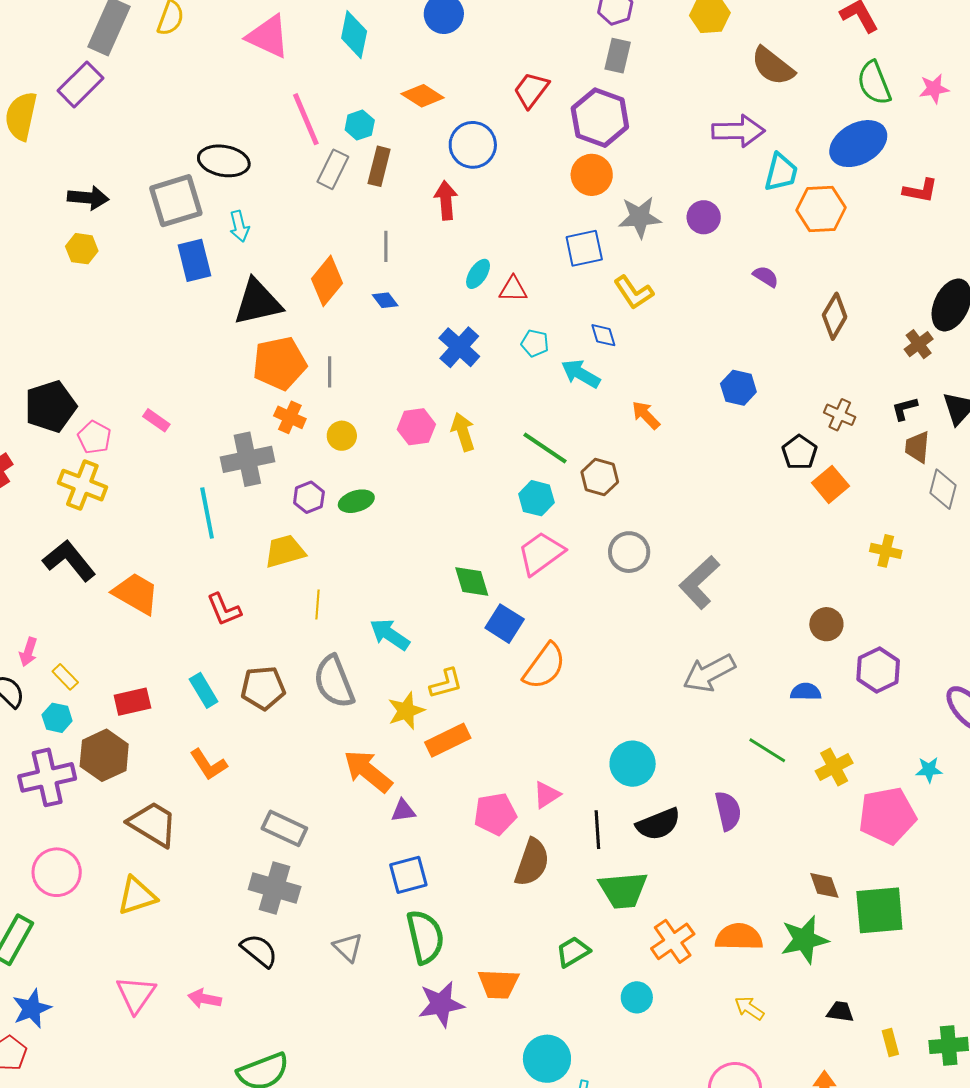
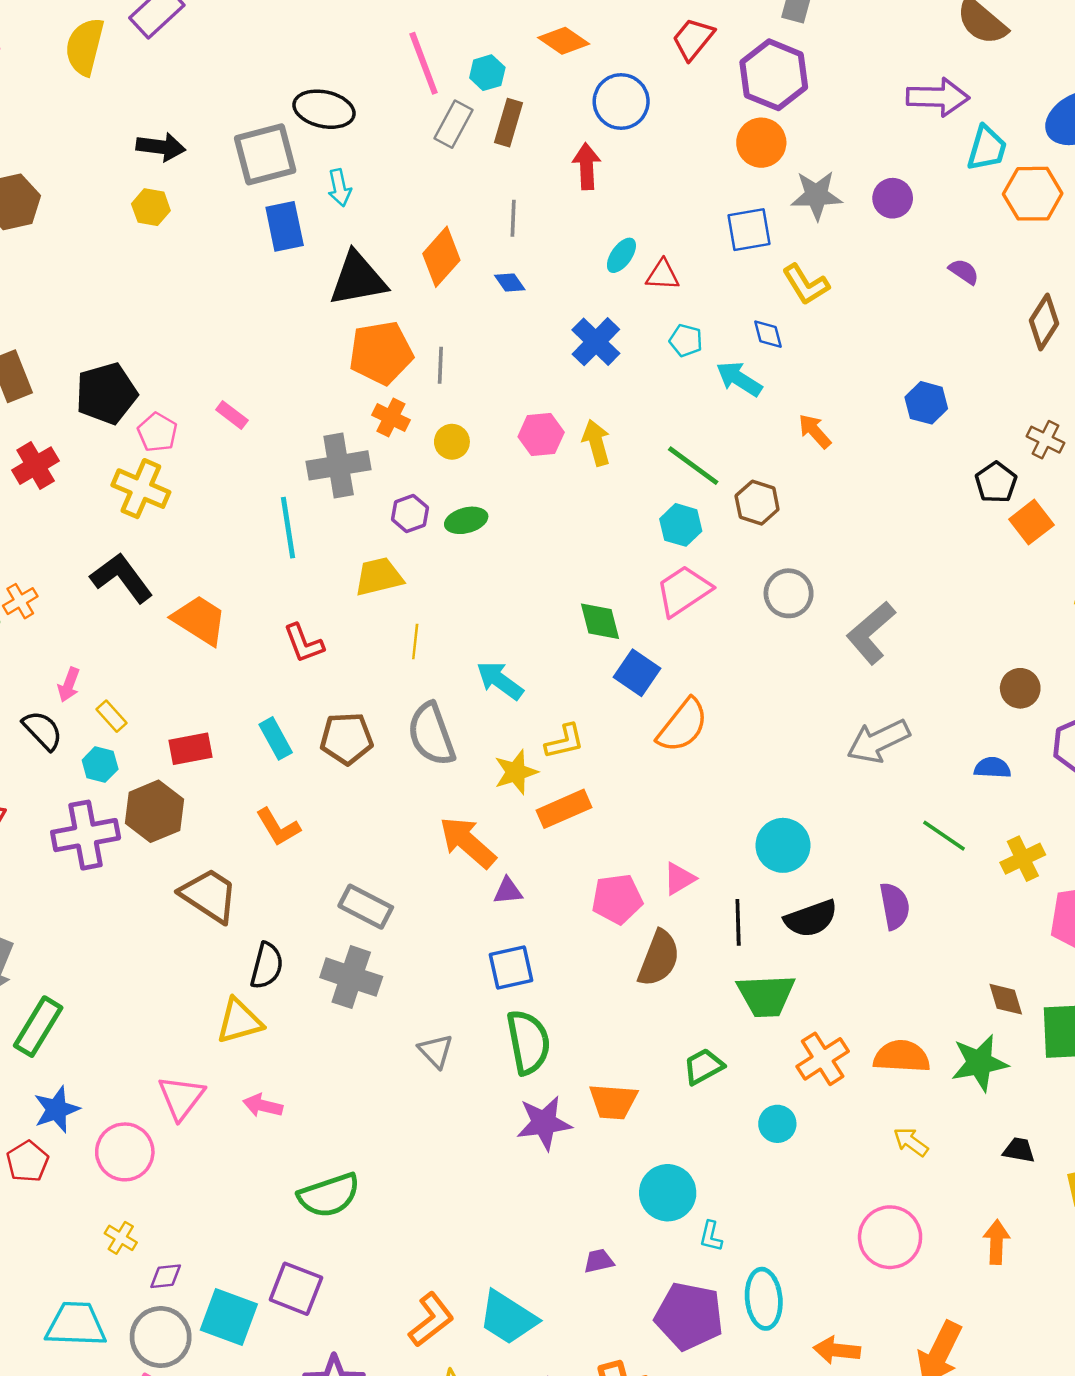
pink circle: (57, 872) -> (125, 1152), moved
yellow triangle: (137, 896) -> (239, 1021), moved
black semicircle: (259, 951) -> (267, 966), moved, turned 63

